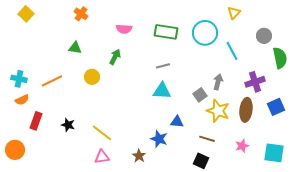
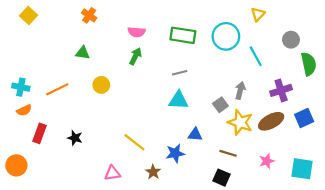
green arrow: (115, 57) -> (135, 56), moved
brown ellipse: (246, 110) -> (271, 121), turned 55
yellow line: (102, 133) -> (134, 142), moved
blue star: (159, 139) -> (175, 153), turned -30

